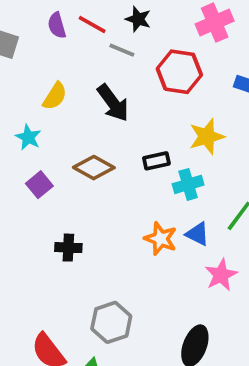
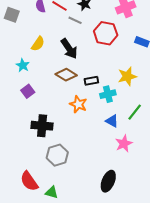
yellow star: (207, 137) -> (127, 76), moved
brown diamond: (94, 168) -> (66, 75), moved
orange star: (161, 239) -> (78, 104), moved
black cross: (68, 248) -> (42, 126), size x1.5
gray hexagon: (111, 322) -> (57, 155), moved

